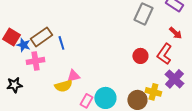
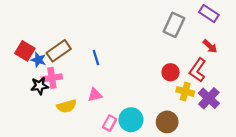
blue line: (61, 43) -> (96, 58), moved
black star: (14, 85) -> (40, 86), moved
yellow semicircle: (63, 86) -> (67, 106), moved
yellow cross: (153, 92) -> (185, 91), moved

